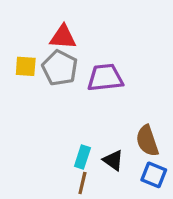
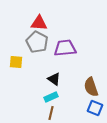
yellow square: (26, 66) -> (16, 62), moved
cyan rectangle: (82, 157) -> (51, 97), turned 48
black triangle: (113, 160) -> (54, 79), moved

